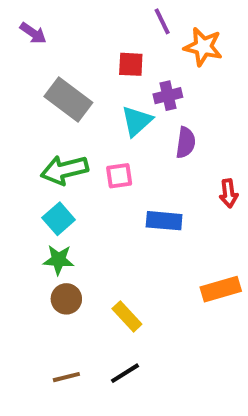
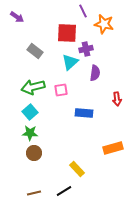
red square: (131, 64) -> (67, 33), size x1.5
gray rectangle: (68, 100) -> (35, 51), size x0.7
yellow rectangle: (127, 316) -> (77, 169), moved

